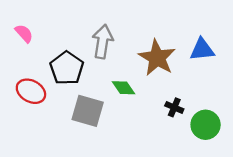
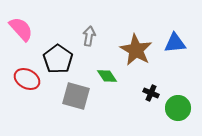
pink semicircle: (24, 33) -> (21, 29), size x1.5
gray arrow: (103, 42) -> (89, 36), size x0.7

